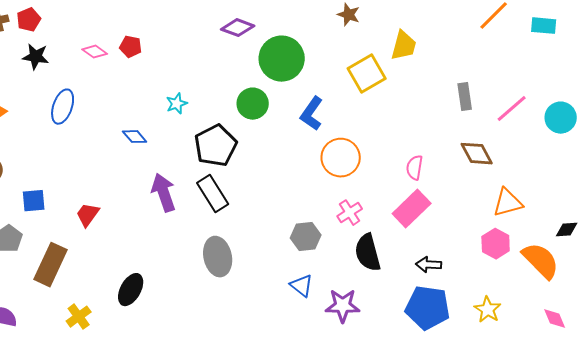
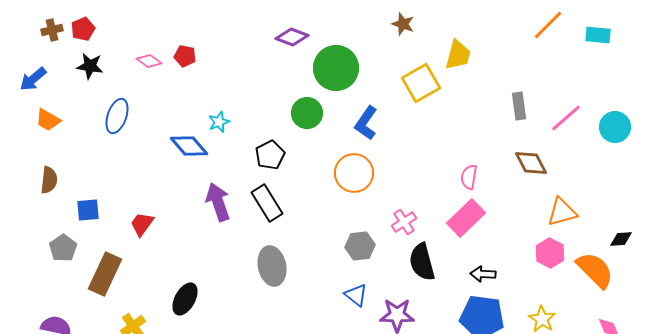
cyan star: (177, 104) -> (219, 122), moved
blue diamond: (135, 137) -> (189, 146), size x1.5
black pentagon: (216, 146) -> (270, 155), size x0.7
orange circle: (341, 158) -> (354, 173), moved

